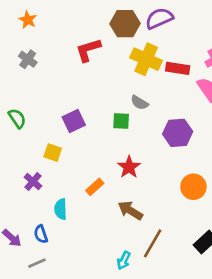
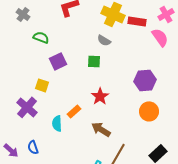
gray semicircle: (139, 103) -> (104, 40), moved
green semicircle: (17, 118) -> (41, 37), moved, turned -35
purple hexagon: (178, 133) -> (145, 80), moved
purple cross: (33, 182) -> (27, 107), size x1.5
cyan semicircle: (61, 209) -> (57, 123), moved

